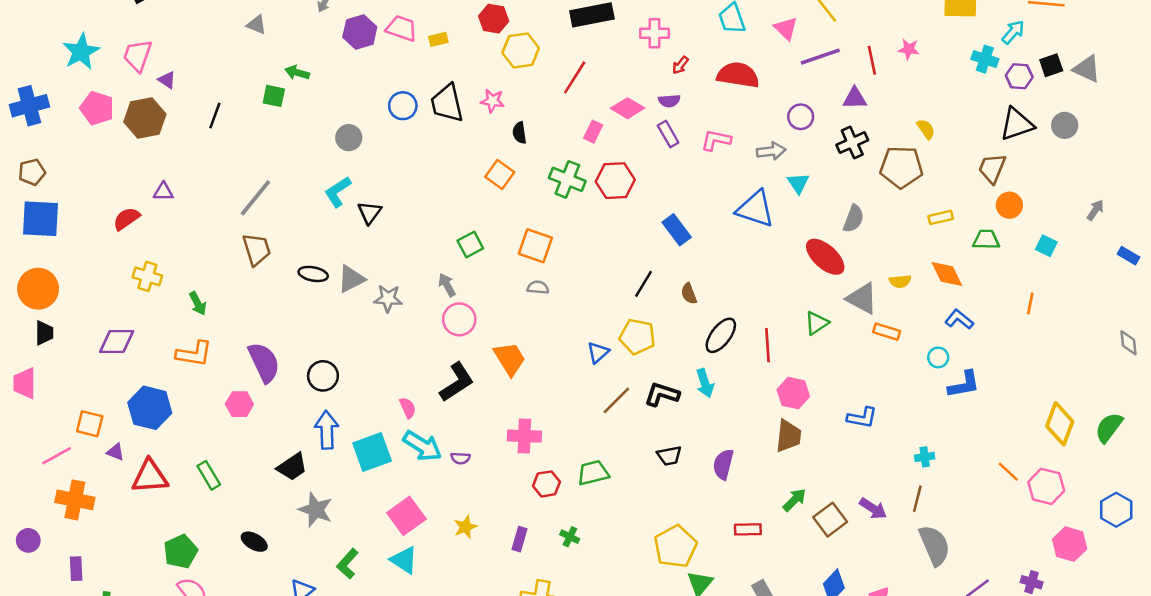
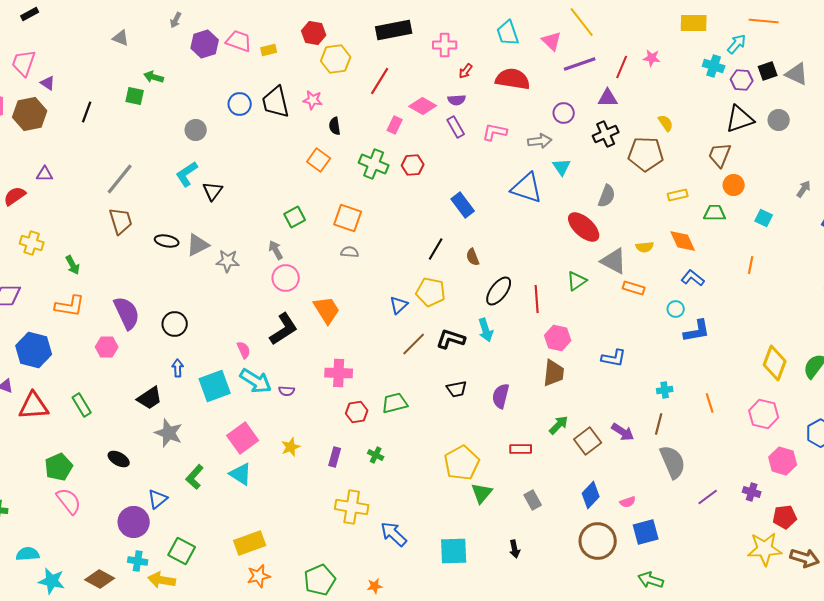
red line: (872, 60) -> (622, 67), turned 35
red hexagon: (615, 181) -> (413, 165), size x0.7
blue arrow: (327, 430) -> (178, 368), size x0.6
orange line: (1008, 472) -> (710, 403), moved, turned 30

